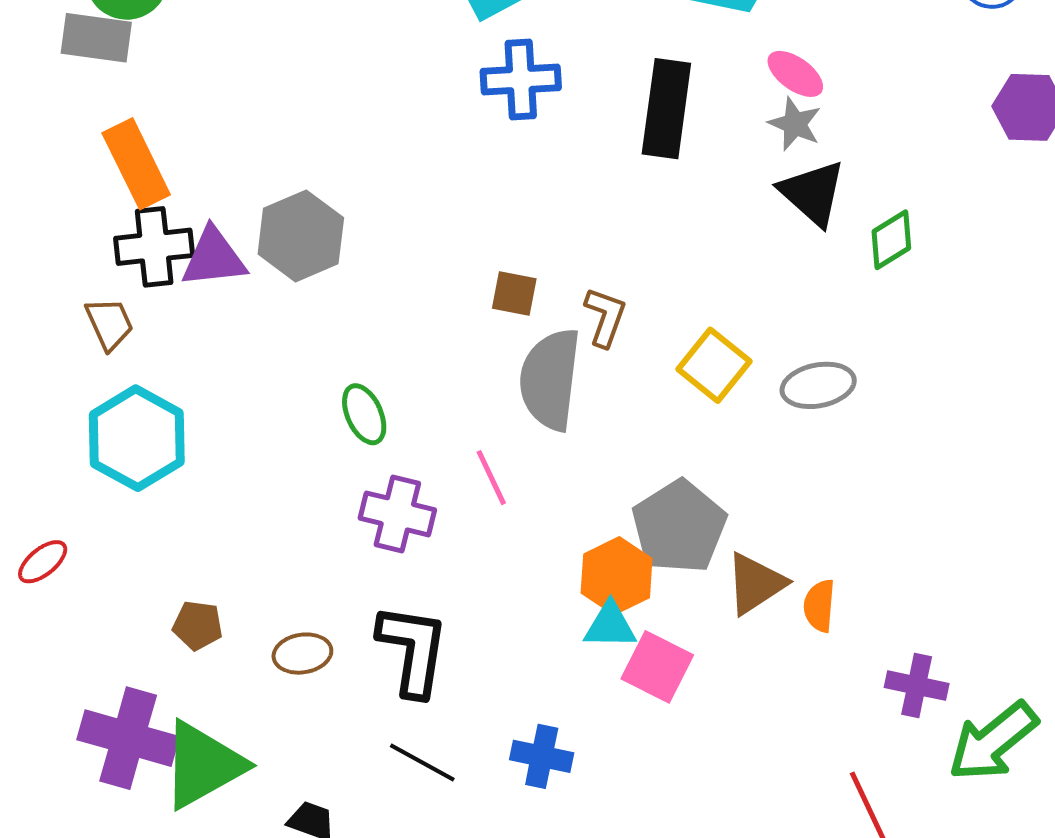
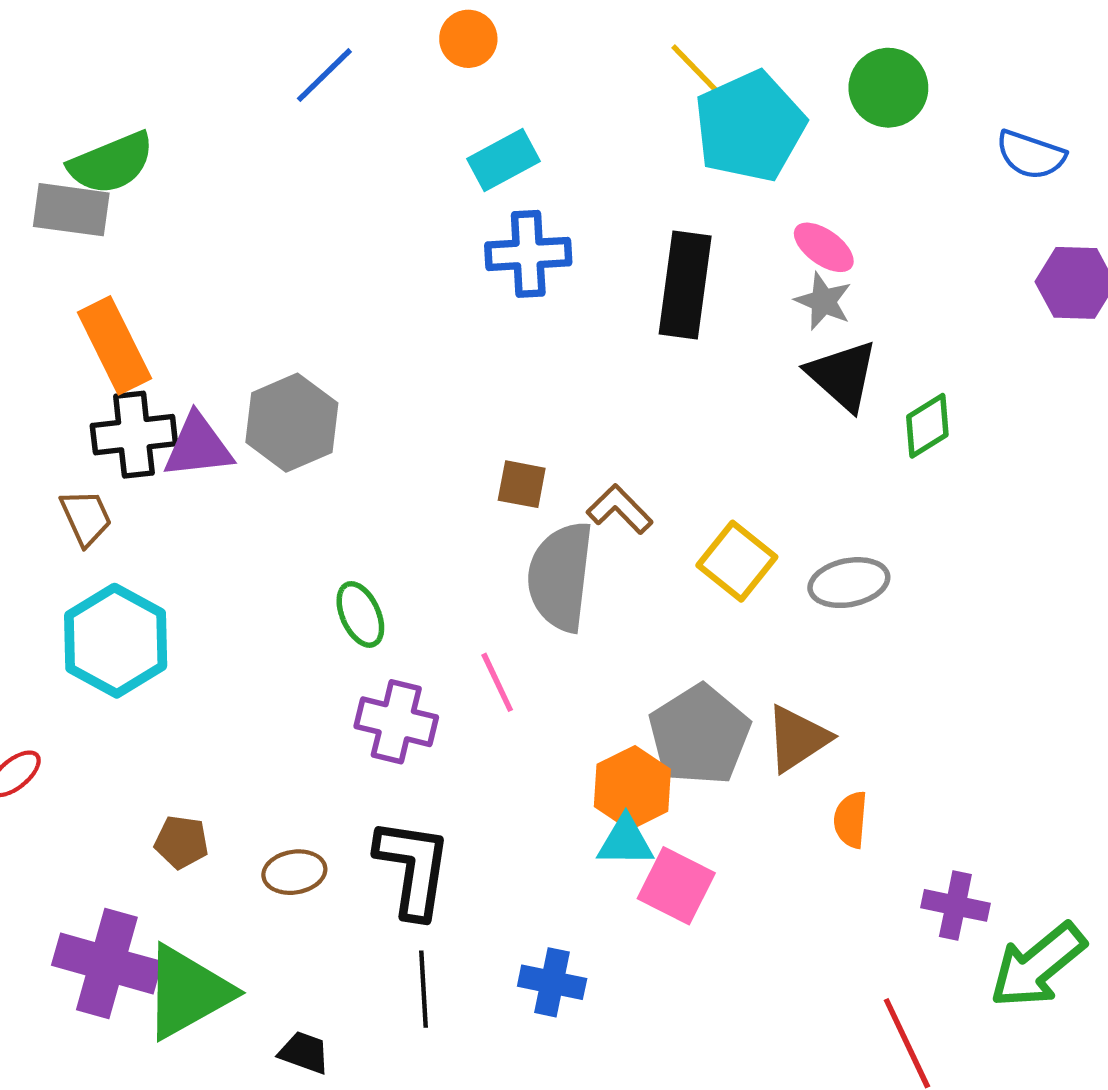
brown L-shape: (605, 317) -> (620, 509), turned -64
brown triangle: (755, 584) -> (797, 739), moved
black line: (422, 762) -> (424, 989), turned 58

